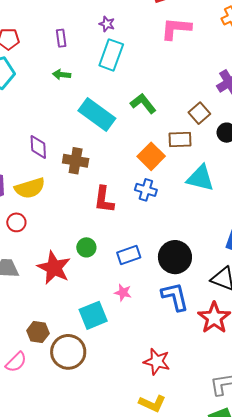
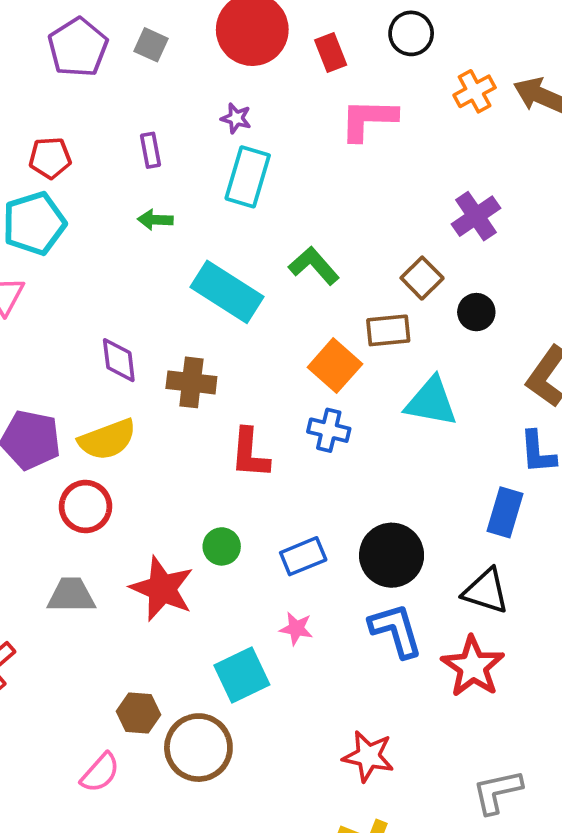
red circle: (16, 222) -> (85, 507), size x1.4

